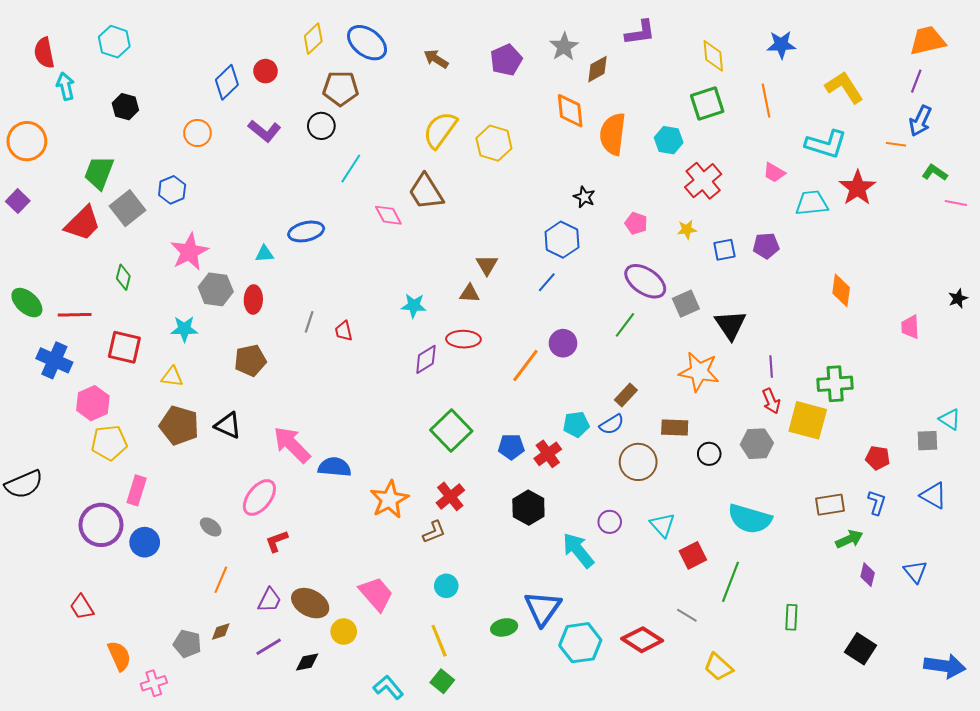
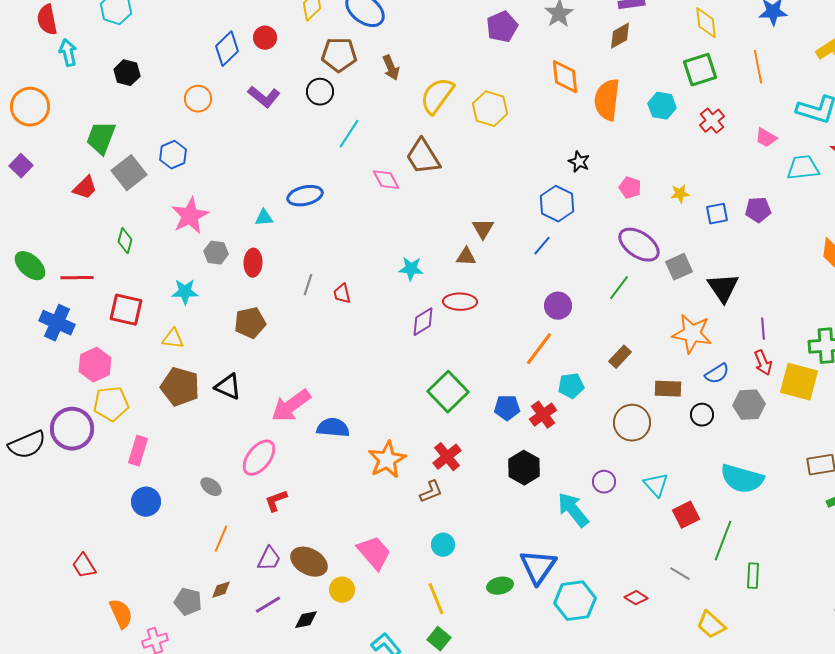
brown arrow: (436, 59) -> (391, 68), moved, turned -145
brown diamond: (597, 69) -> (620, 36), moved
red cross: (703, 181) -> (712, 121), moved, size x0.7
red trapezoid: (83, 223) -> (85, 188), size x0.7
gray hexagon: (216, 289) -> (216, 253), size x0.7
orange line: (525, 366) -> (539, 349), moved
blue semicircle: (612, 424) -> (717, 374), moved
pink arrow: (292, 445) -> (291, 406), turned -81
purple circle: (101, 525) -> (72, 429), moved
green rectangle: (791, 617) -> (753, 576), moved
red diamond: (642, 640) -> (636, 598), size x0.6

